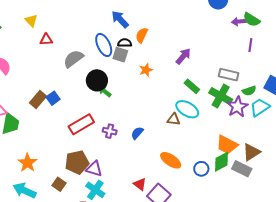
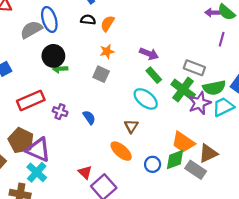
orange semicircle: (142, 35) -> (107, 24), moved
blue ellipse: (104, 45) -> (49, 19), moved
gray square: (120, 55) -> (101, 74), moved
purple arrow: (183, 56) -> (149, 54), moved, turned 66
green arrow: (105, 91) -> (60, 69), turned -48
green semicircle: (249, 91) -> (214, 88), size x1.5
brown triangle: (174, 119) -> (131, 126), moved, turned 48
blue semicircle: (137, 133) -> (89, 117), turned 96
brown pentagon: (77, 162) -> (21, 140), turned 30
purple triangle: (94, 169) -> (38, 150), size x1.4

